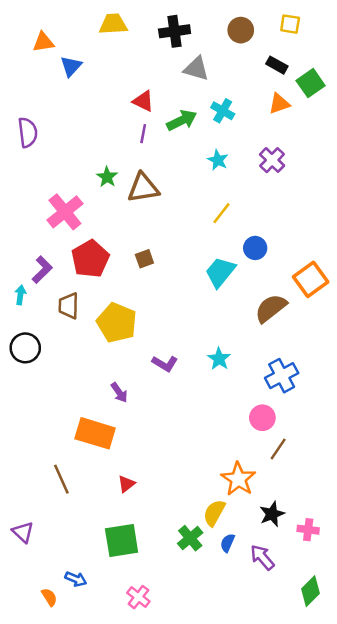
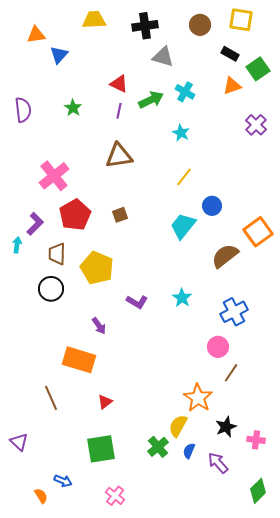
yellow square: (290, 24) -> (241, 20), size x1.4
purple cross: (272, 160) -> (256, 125), moved
green star: (107, 177) -> (73, 108), moved
black circle: (25, 348) -> (51, 289), moved

